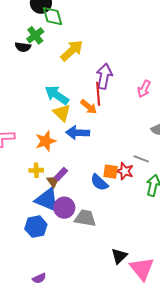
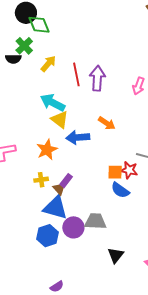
yellow arrow: (72, 50) -> (48, 64), moved, size x0.7
red line: (98, 94) -> (76, 74), moved
orange arrow: (89, 107) -> (107, 123), moved
blue semicircle: (99, 182) -> (120, 190), moved
purple circle: (64, 208) -> (73, 227), moved
black triangle: (119, 256) -> (116, 255), moved

